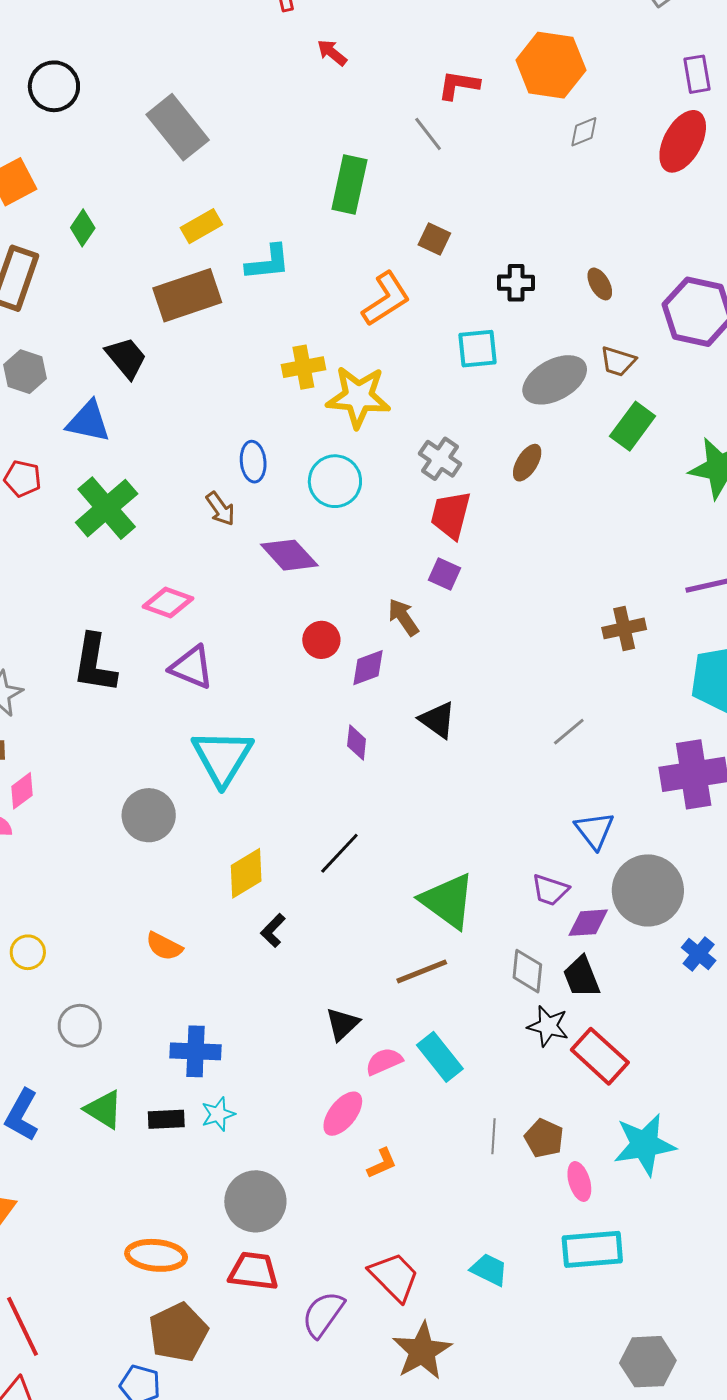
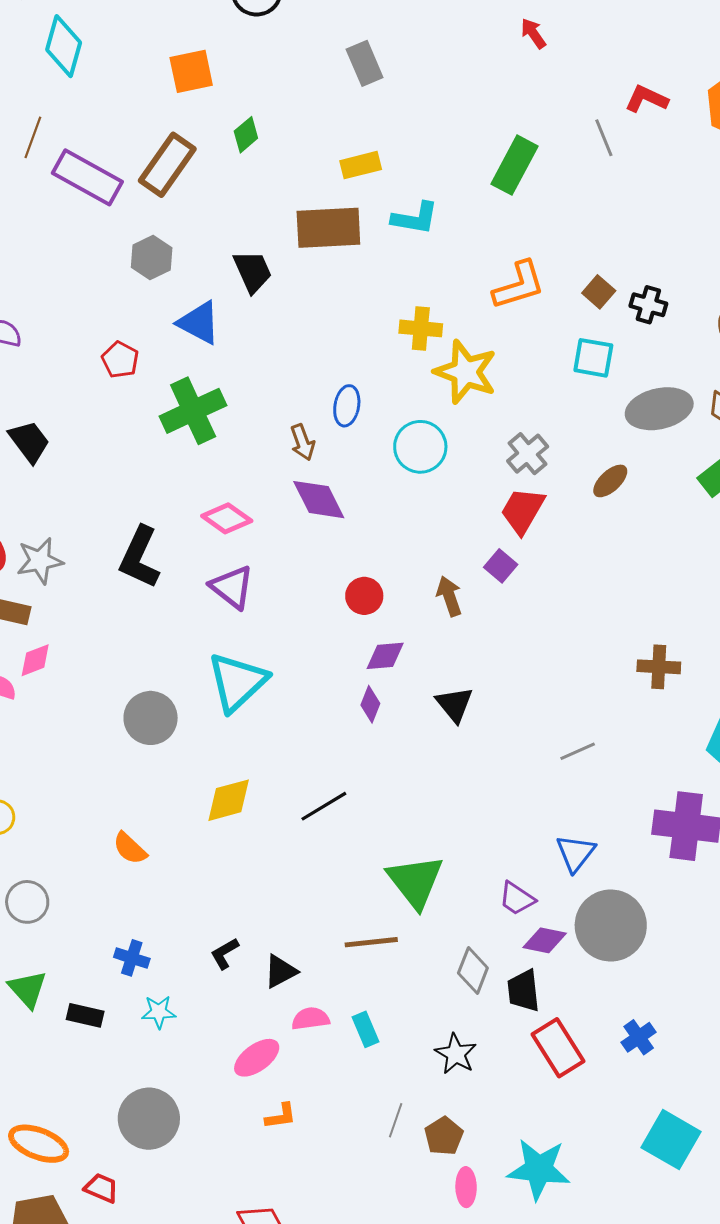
gray rectangle: (178, 127) -> (365, 63), size x0.7
brown square: (434, 239) -> (599, 292), moved
purple diamond: (289, 555) -> (319, 500), moved
purple diamond: (368, 668) -> (385, 656), moved
black L-shape: (273, 931) -> (225, 953), moved
blue cross: (699, 954) -> (639, 1037), moved
black star: (548, 1026) -> (456, 1054), moved
blue cross: (196, 1051) -> (132, 958), size x0.7
red rectangle: (600, 1056) -> (558, 1048), moved
cyan rectangle: (440, 1057) -> (365, 1029), size x0.7
cyan star: (218, 1114) -> (159, 1012), moved
red trapezoid: (254, 1271) -> (101, 1188), moved, size x0.7

